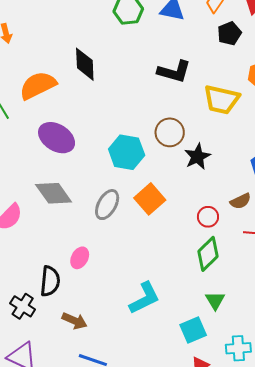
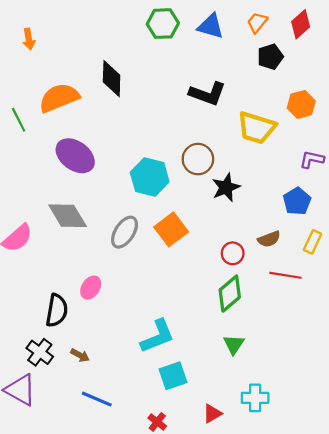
black cross: (23, 306) -> (40, 352), moved
brown arrow: (74, 321) -> (80, 355), size x0.7
cyan square: (193, 330) -> (173, 376), moved

